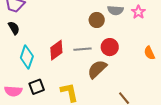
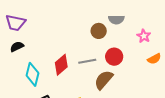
pink star: (138, 12) -> (144, 36), moved
black semicircle: (14, 28) -> (17, 47), turned -80
orange semicircle: (149, 53) -> (154, 59), turned -88

